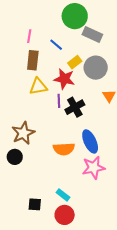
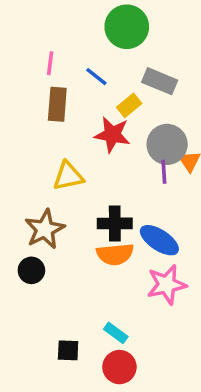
gray rectangle: (92, 34) -> (160, 81), moved
gray circle: (96, 68) -> (167, 144), moved
yellow triangle: (38, 86) -> (68, 176), moved
purple line: (59, 101) -> (164, 172), moved
black cross: (75, 107) -> (115, 223), moved, turned 30
blue ellipse: (90, 141) -> (159, 240), turned -30

